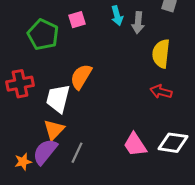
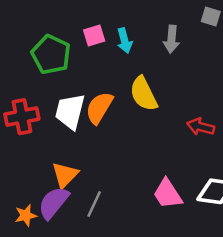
cyan arrow: (117, 16) -> (125, 41), moved
yellow semicircle: (161, 54) -> (144, 94), moved, turned -32
white trapezoid: (58, 99) -> (70, 112), moved

